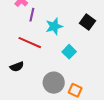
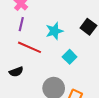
purple line: (32, 15) -> (21, 24), moved

